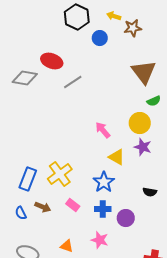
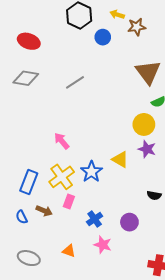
red ellipse: (52, 61) -> (29, 41), moved
pink arrow: (103, 130) -> (62, 141), moved
blue star: (104, 182) -> (91, 172), moved
pink rectangle: (73, 205) -> (69, 202), moved, turned 72
blue cross: (103, 209) -> (95, 219), moved, turned -35

